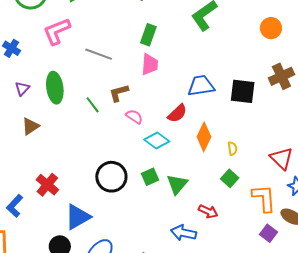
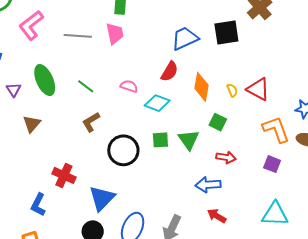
pink trapezoid: (150, 64) -> (115, 34), moved
brown L-shape: (119, 93) -> (91, 122), moved
red triangle: (281, 158) -> (258, 89), moved
green square: (150, 177) -> (160, 140), turned 36
green square: (230, 178) -> (218, 122), moved
purple square: (268, 233) -> (272, 164), moved

